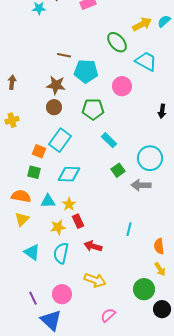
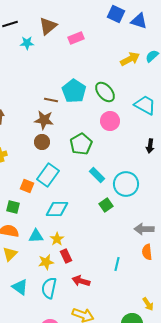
green ellipse: (117, 42) -> (105, 92), moved
brown line: (64, 55) -> (51, 100), moved
cyan trapezoid: (146, 61) -> (145, 105), moved
cyan pentagon: (86, 71) -> (74, 91), moved, turned 30
green pentagon: (93, 109) -> (81, 144), turned -30
cyan circle: (150, 158) -> (126, 184), moved
green square: (34, 172) -> (13, 207), moved
gray arrow: (141, 185) -> (144, 229), moved
orange semicircle: (159, 246) -> (147, 252), moved

